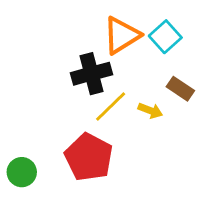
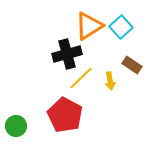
yellow arrow: (150, 111) -> (110, 81), turned 60

